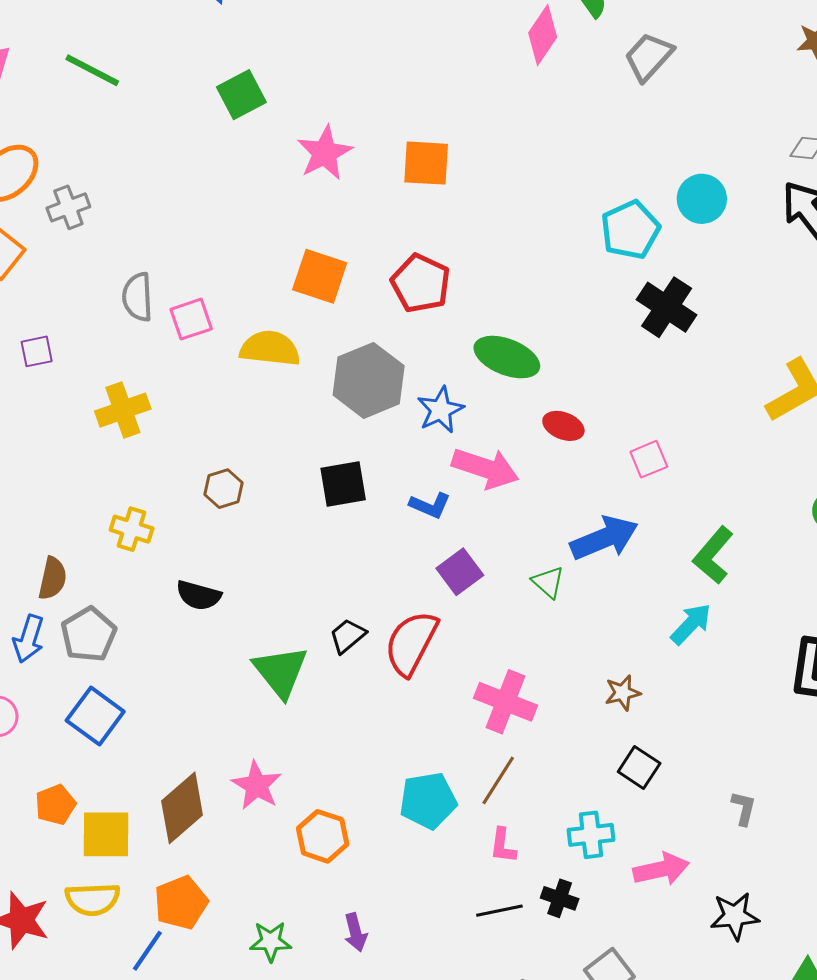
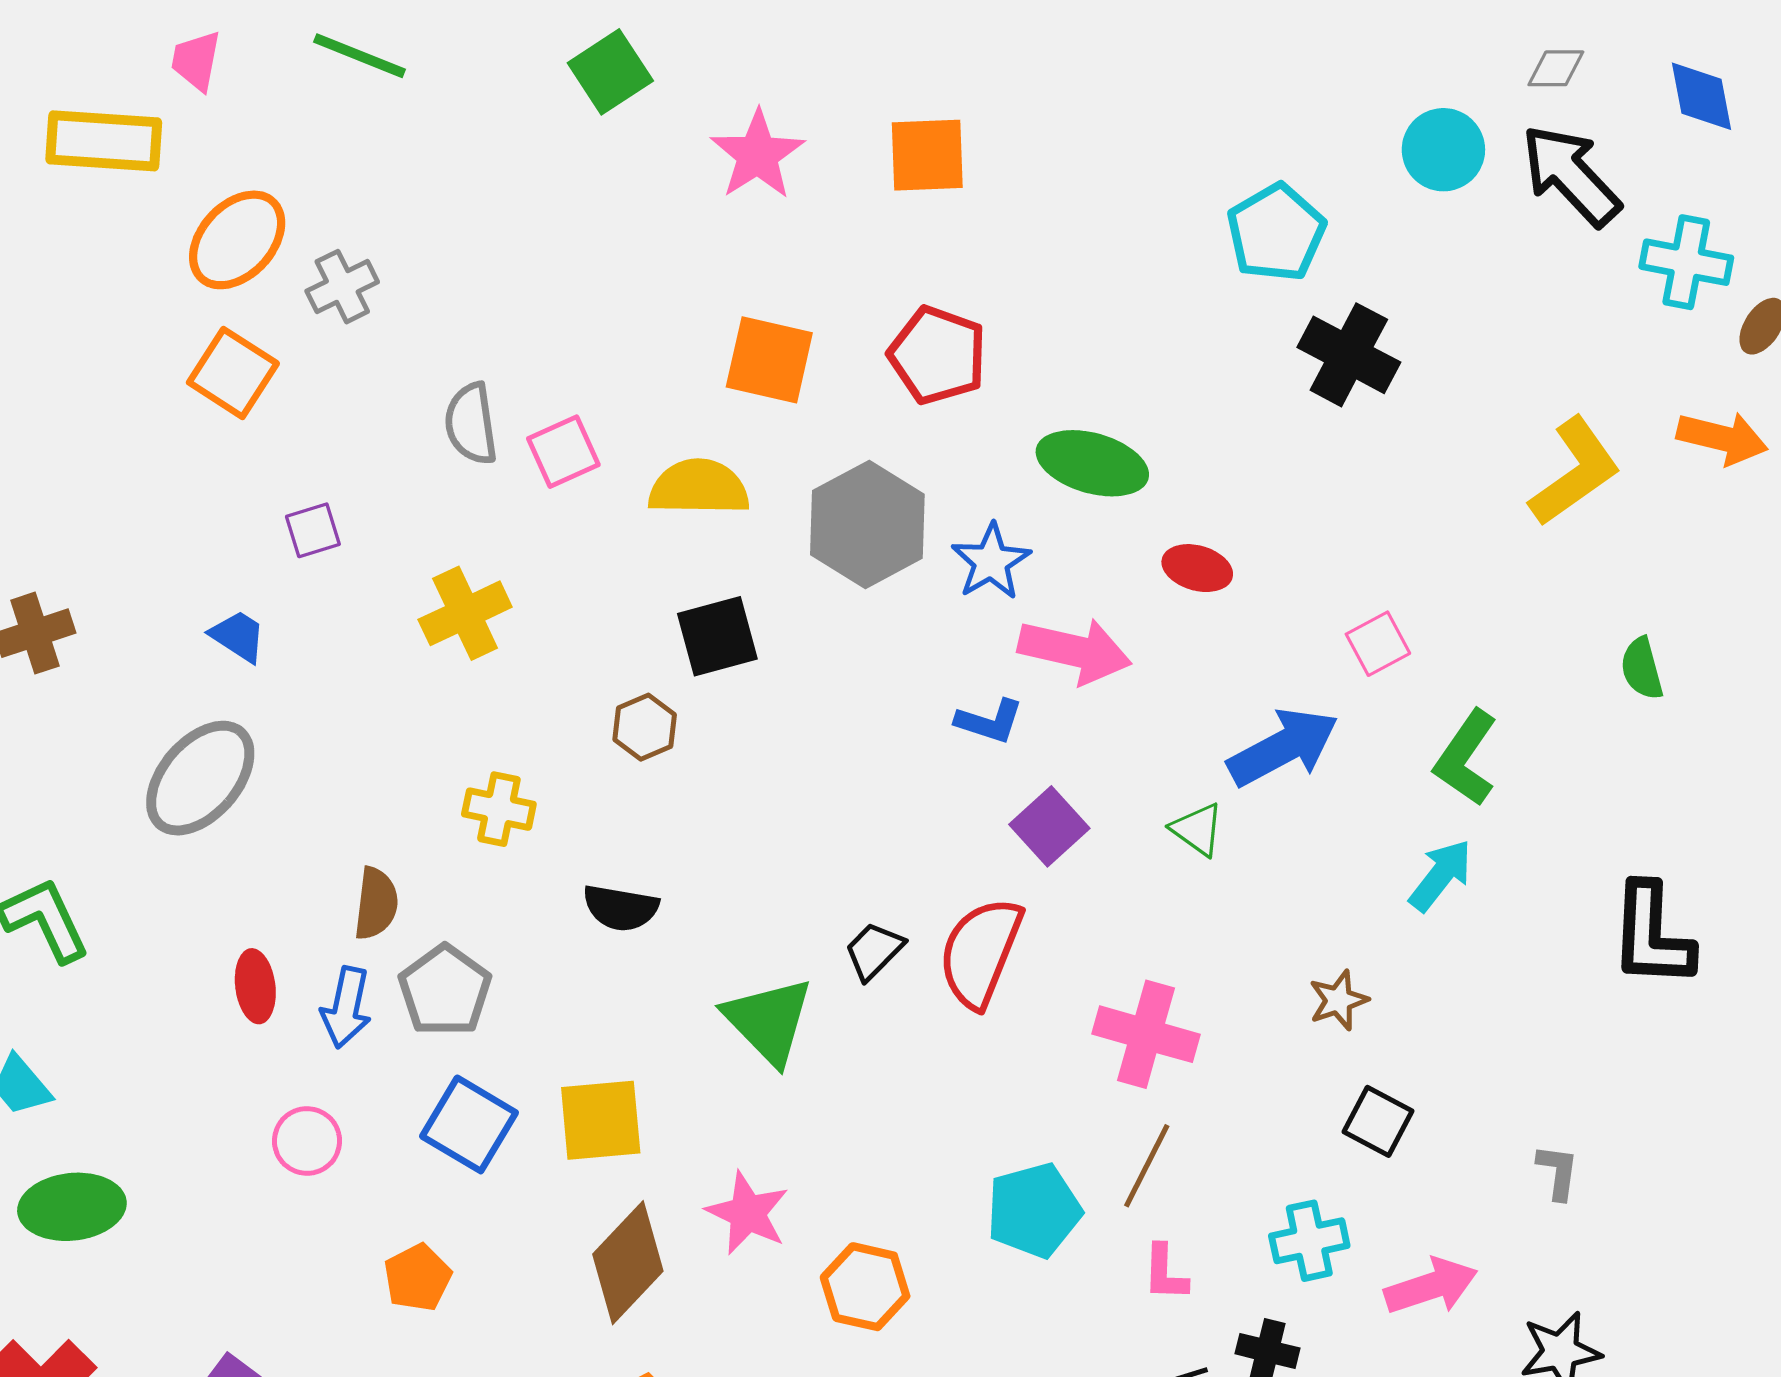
cyan circle: (702, 199) -> (1443, 150), moved
pink square: (649, 459) -> (1378, 644), moved
black square: (343, 484) -> (717, 636), moved
yellow square: (106, 834) -> (601, 1120), moved

